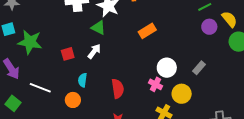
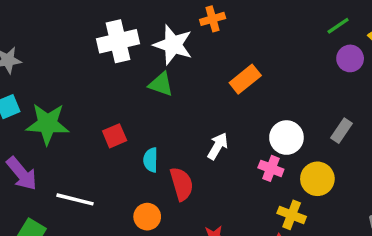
white arrow: (94, 51) -> (218, 146), moved
cyan semicircle: (83, 80) -> (151, 160), moved
red semicircle: (118, 89) -> (182, 184), moved
orange circle: (73, 100) -> (147, 217), moved

